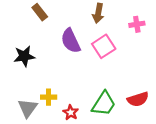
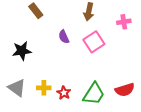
purple semicircle: (71, 41) -> (64, 37), size x0.6
gray triangle: (28, 108) -> (17, 88), moved, turned -30
red star: (71, 113) -> (64, 93), moved

